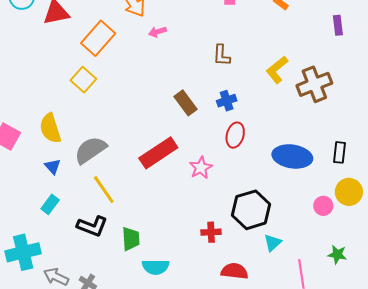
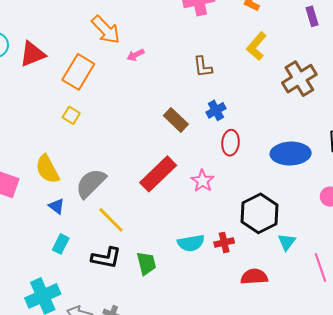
yellow L-shape: (277, 70) -> (256, 46), moved
yellow square: (83, 80) -> (71, 115), size x0.7
cyan semicircle: (156, 267) -> (191, 243), moved

